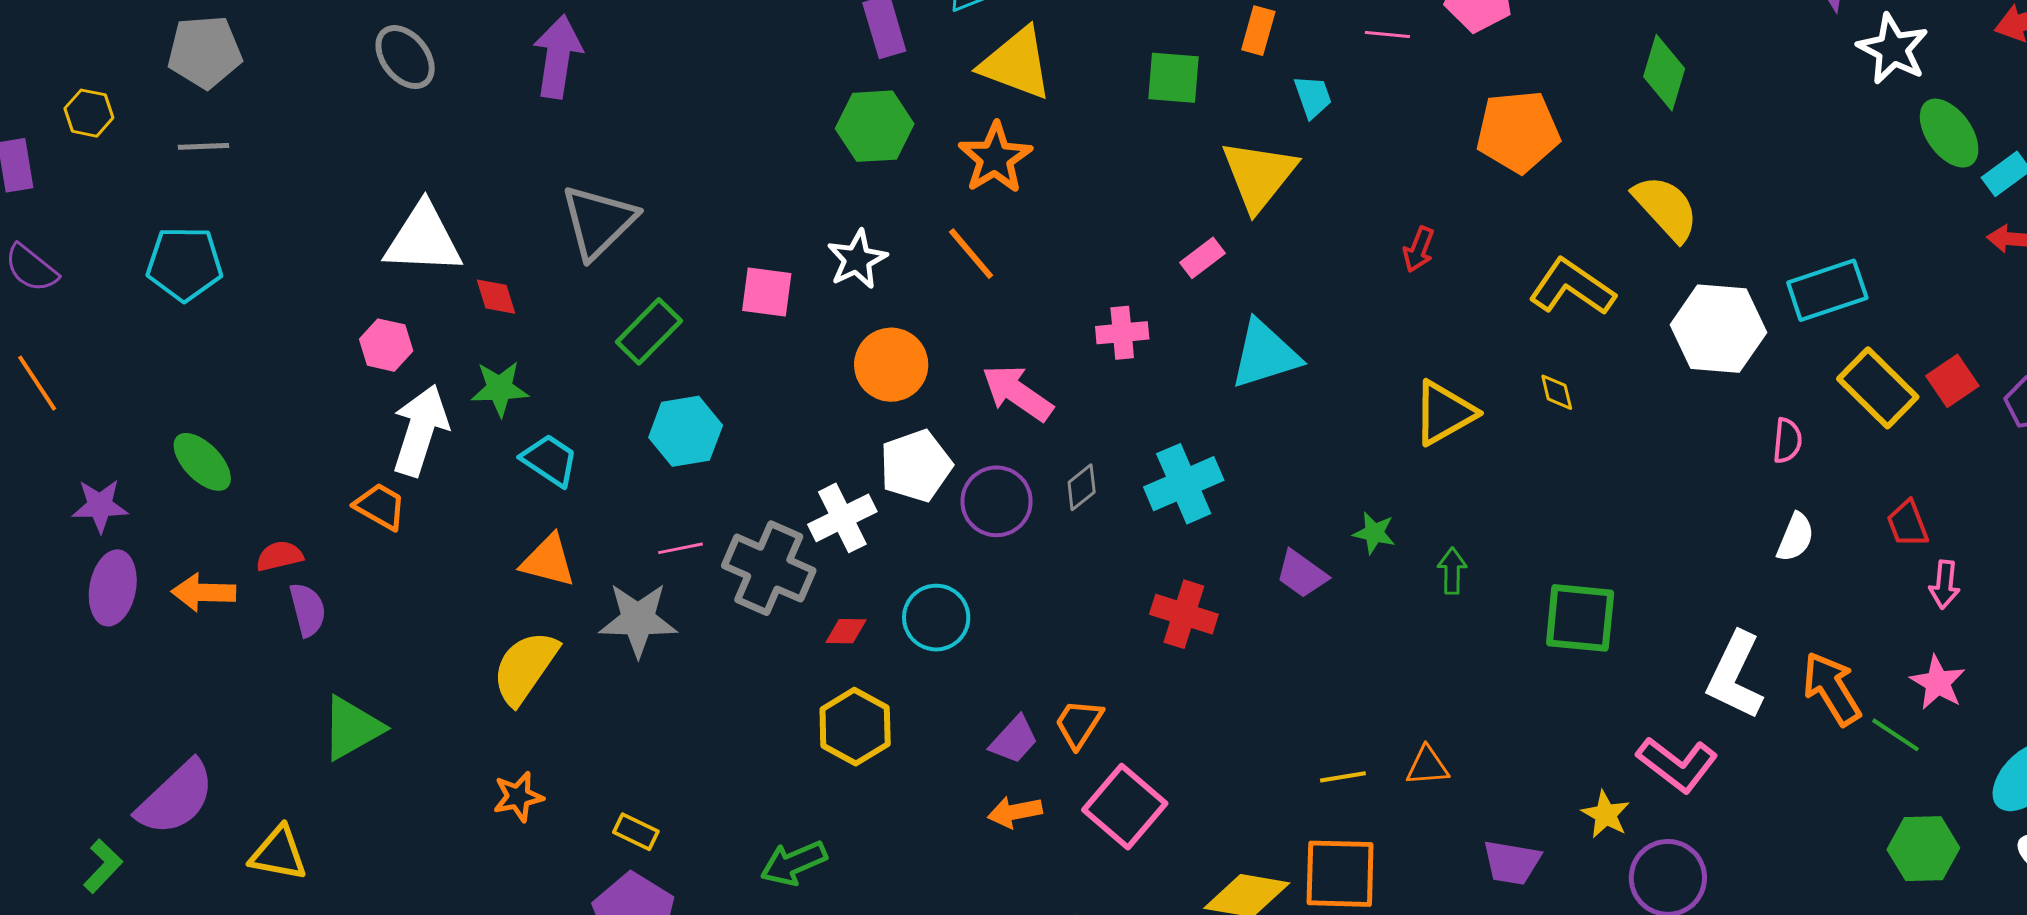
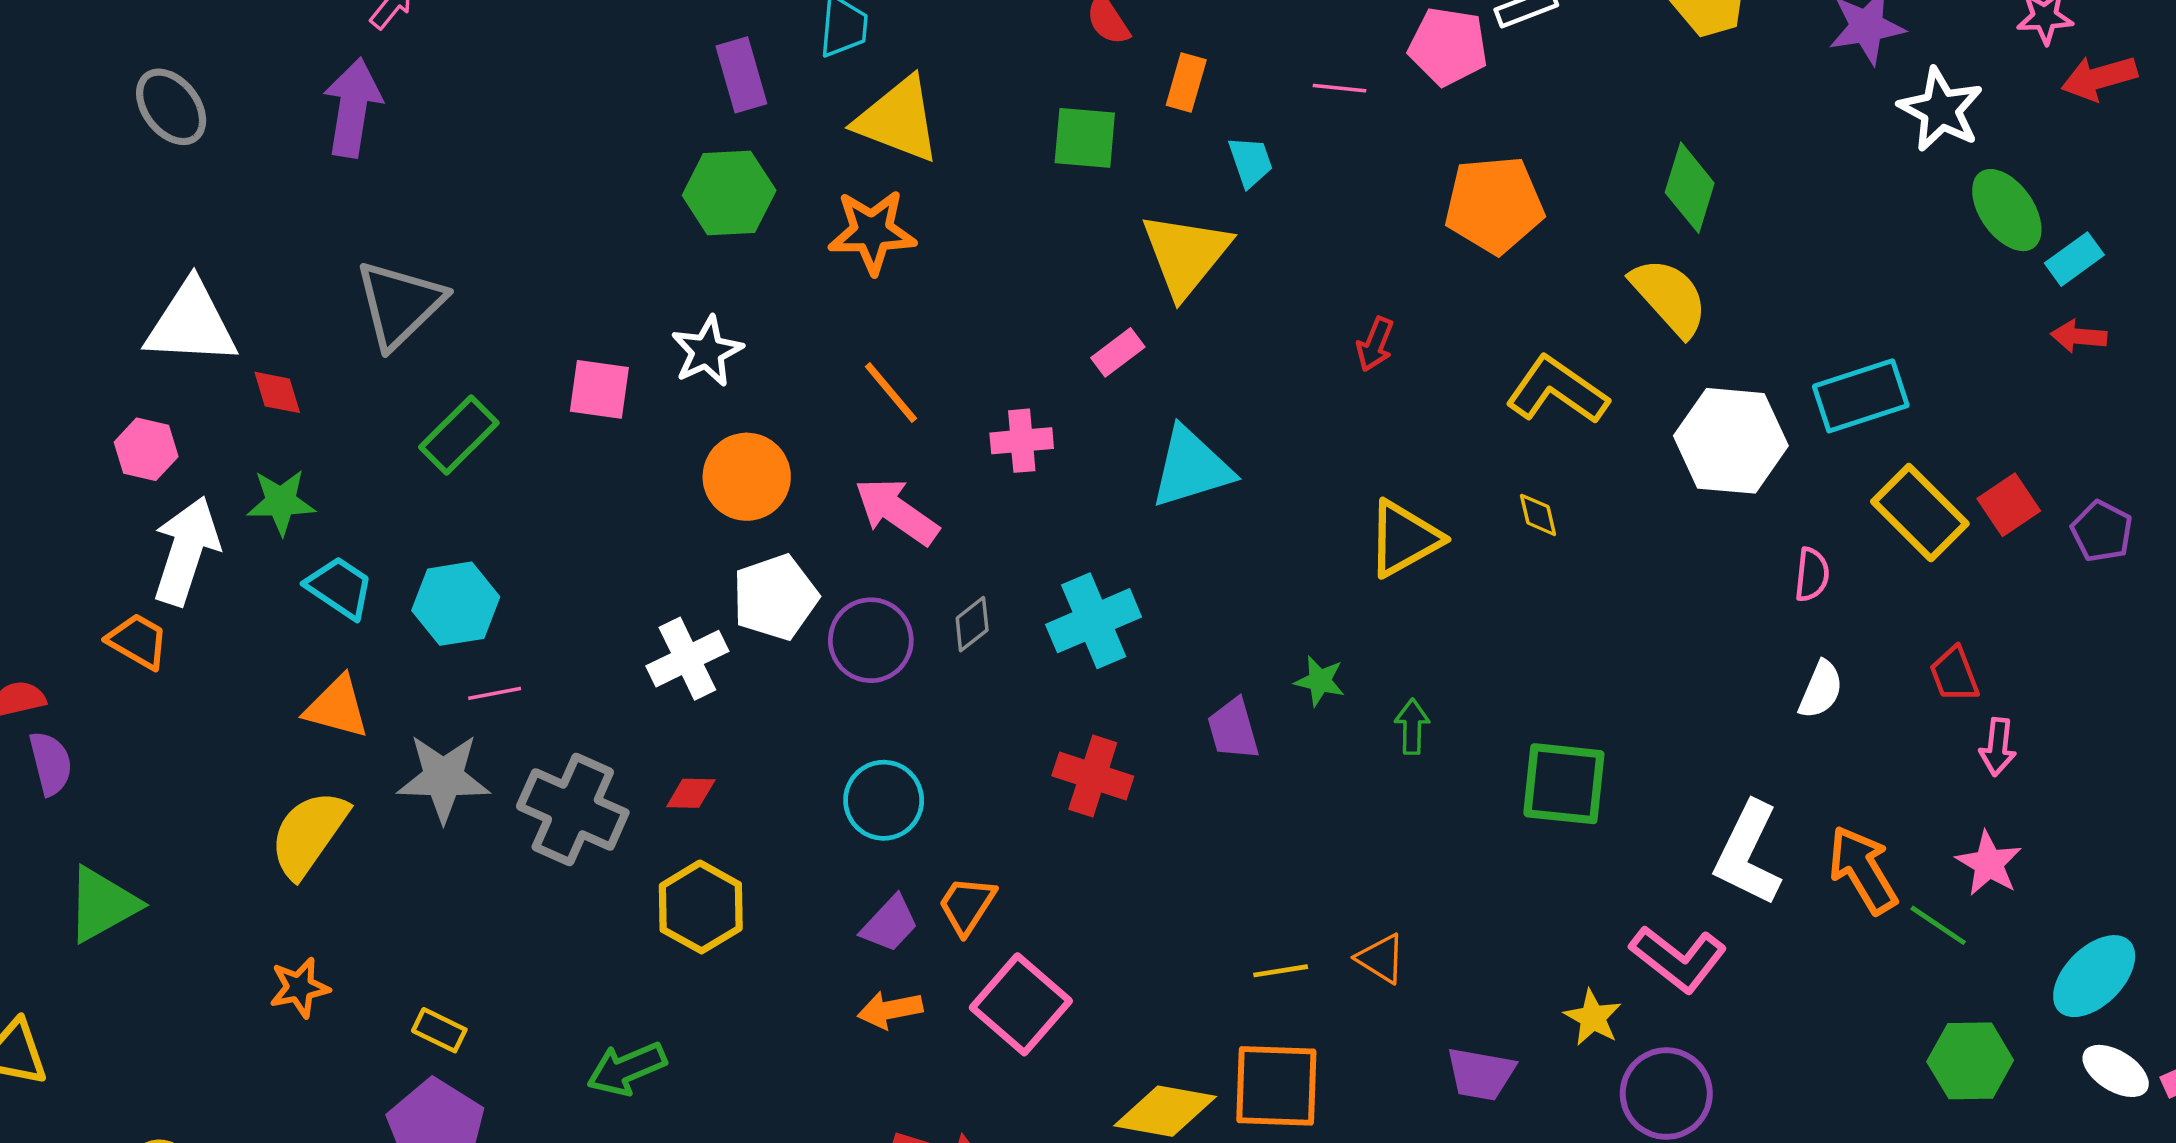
green diamond: (1664, 73) -> (1690, 188), moved
orange star: (995, 158) -> (872, 232), turned 30
orange line: (971, 254) -> (891, 392), moved
cyan hexagon: (686, 431) -> (456, 604), moved
gray cross: (769, 568) -> (573, 810), moved
purple trapezoid: (1302, 574) -> (1233, 729), turned 38
cyan circle: (936, 618) -> (884, 800), moved
orange triangle: (1427, 766) -> (1381, 959), turned 36

